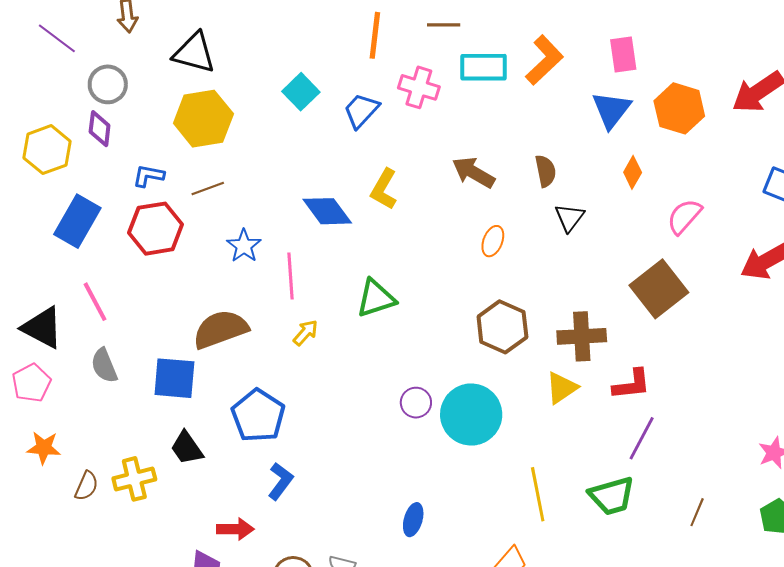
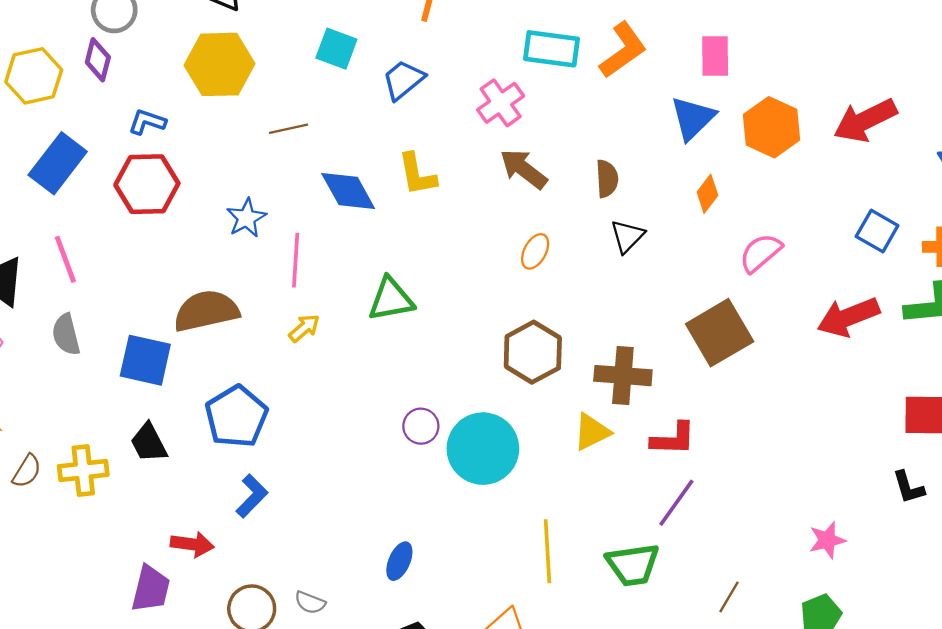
pink cross: (419, 87) -> (501, 103), moved, turned 30
cyan square: (301, 92) -> (336, 49), turned -33
brown line: (208, 189) -> (288, 129), moved
yellow L-shape: (384, 189) -> (417, 174), turned -48

